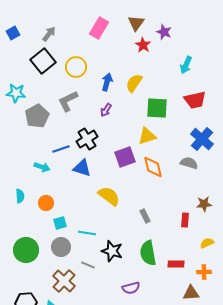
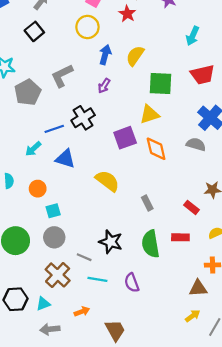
red star: (143, 45) -> (127, 14), moved
black square: (43, 61) -> (34, 31), size x0.7
yellow circle: (76, 67) -> (87, 27), moved
cyan arrow: (42, 167) -> (33, 149), turned 119
blue triangle: (82, 168) -> (65, 159), moved
red rectangle: (185, 220) -> (192, 207), turned -56
cyan line: (87, 233) -> (97, 279), moved
red rectangle: (176, 264) -> (180, 237), moved
purple semicircle: (131, 288) -> (132, 283), turned 84

